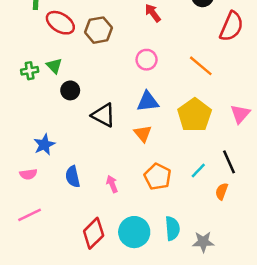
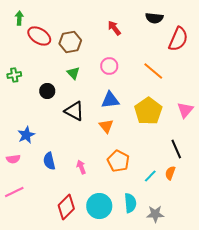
green triangle: (54, 66) -> (73, 73), moved
cyan line: (198, 170) -> (150, 176), moved

